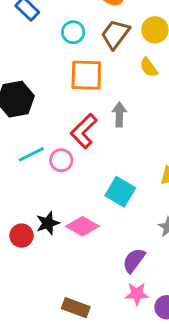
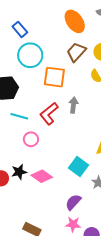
cyan circle: (73, 32) -> (30, 55), moved, size x1.6
cyan line: (31, 154) -> (19, 116), moved, turned 36
pink circle: (61, 160) -> (31, 139), moved
cyan square: (120, 192) -> (79, 167), moved

